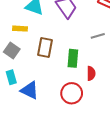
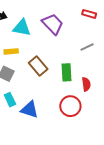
brown rectangle: (45, 47) -> (38, 66), turned -42

